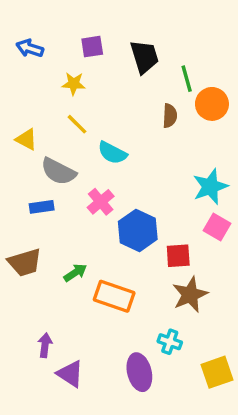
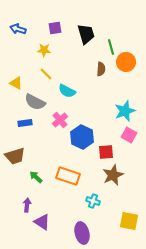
green arrow: (75, 273) -> (36, 177), moved, turned -104
cyan cross: (170, 342) -> (93, 201), moved
purple ellipse: (139, 372) -> (82, 233), moved
yellow square: (217, 372) -> (129, 221), turned 30

